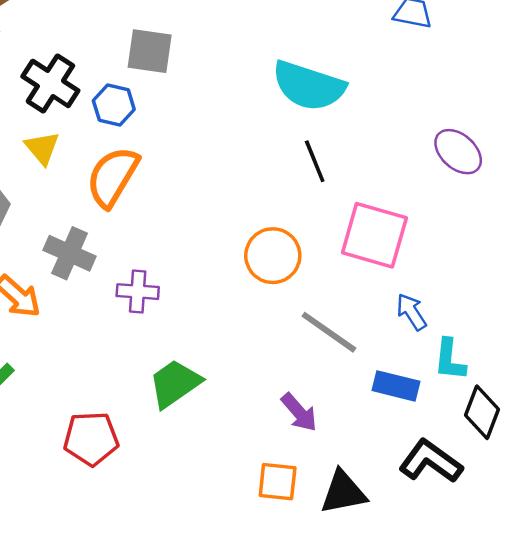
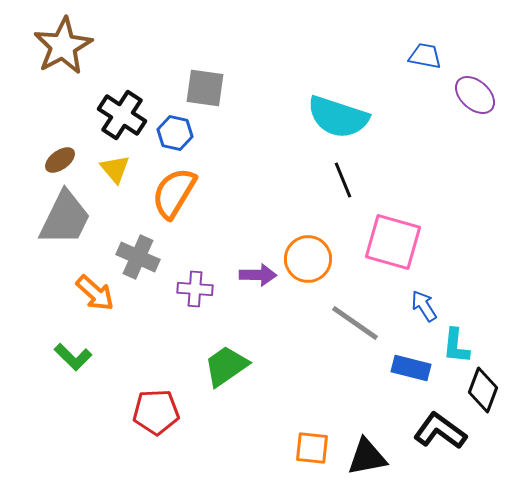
purple ellipse: (458, 152) -> (475, 95), moved
purple arrow: (299, 412) -> (258, 275), moved, turned -48

